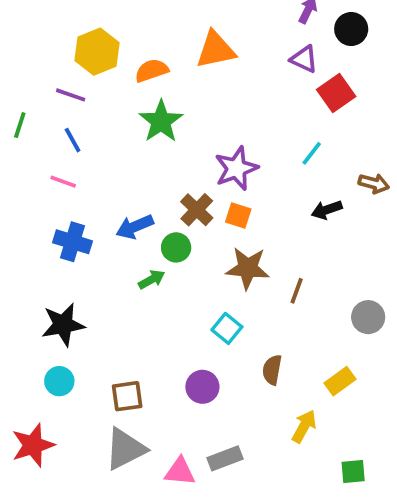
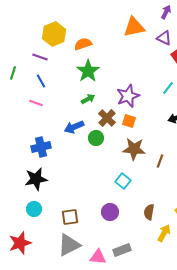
orange triangle: (216, 50) -> (134, 27), moved
blue cross: (73, 242) -> (41, 147), moved, turned -30
green arrow: (152, 279) -> (88, 99), moved
brown semicircle: (272, 370) -> (149, 212), moved

